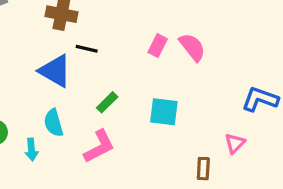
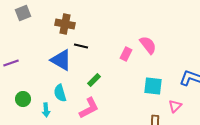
pink rectangle: (158, 46) -> (126, 54), moved
cyan square: (164, 112) -> (153, 86), moved

